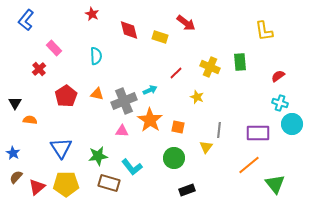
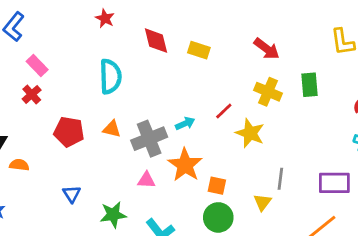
red arrow: (186, 23) -> (267, 49), moved
pink rectangle: (54, 48) -> (37, 65), moved
cyan semicircle: (96, 56) -> (110, 76), size x1.4
red line: (176, 73) -> (224, 111), moved
red pentagon: (66, 96) -> (69, 132), turned -30
yellow star: (197, 97) -> (250, 133), size x1.5
orange square: (178, 127) -> (217, 186), moved
blue triangle: (61, 148) -> (72, 194), moved, size x0.6

